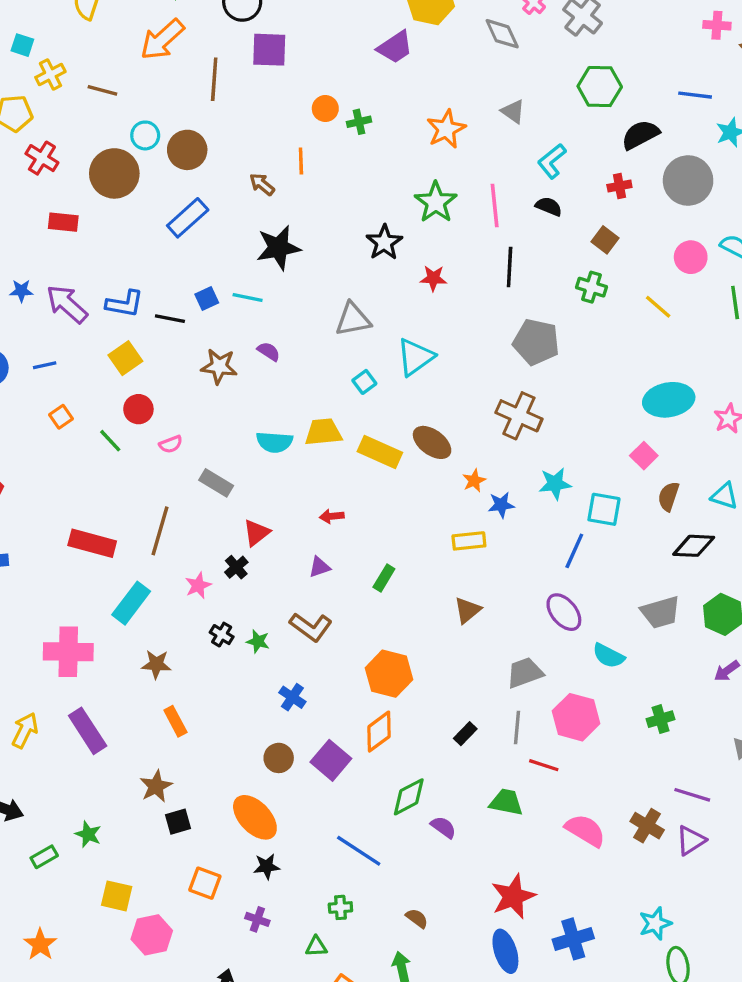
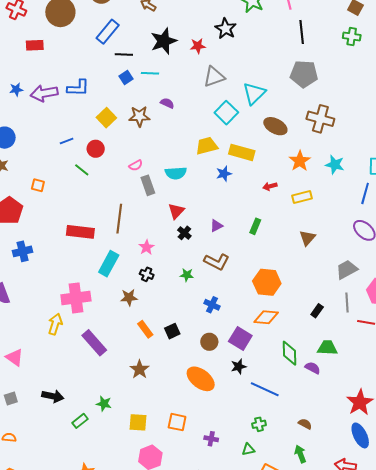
red star: (433, 278) -> (198, 46), moved
purple arrow: (67, 304) -> (44, 93), turned -44
black line: (170, 319) -> (124, 54), moved
gray pentagon: (536, 342) -> (304, 74), moved
yellow square: (125, 358) -> (106, 118), moved
blue line: (45, 365) -> (67, 141), moved
cyan square: (364, 382) -> (226, 113), size x1.6
orange square: (61, 417) -> (38, 185), moved, turned -32
cyan semicircle: (274, 442) -> (176, 173), moved
brown ellipse: (432, 442) -> (275, 126), moved
pink semicircle: (171, 444) -> (136, 165), moved
orange star: (474, 481) -> (300, 161), size x1.5
gray rectangle: (216, 483) -> (148, 185), turned 48
cyan star: (555, 484) -> (335, 165), moved, turned 30
blue star: (501, 505) -> (224, 174), moved
red arrow: (332, 516) -> (270, 186), moved
black cross: (236, 567) -> (184, 233), moved
black cross: (222, 635) -> (147, 274), moved
yellow arrow: (25, 730) -> (55, 324), moved
orange diamond: (379, 732) -> (266, 317), turned 50
green diamond: (409, 797) -> (289, 353), turned -55
green trapezoid: (506, 802) -> (327, 348), moved
black square: (178, 822) -> (172, 331), moved
black star: (267, 866) -> (239, 367), moved
yellow square: (117, 896) -> (138, 422), moved

